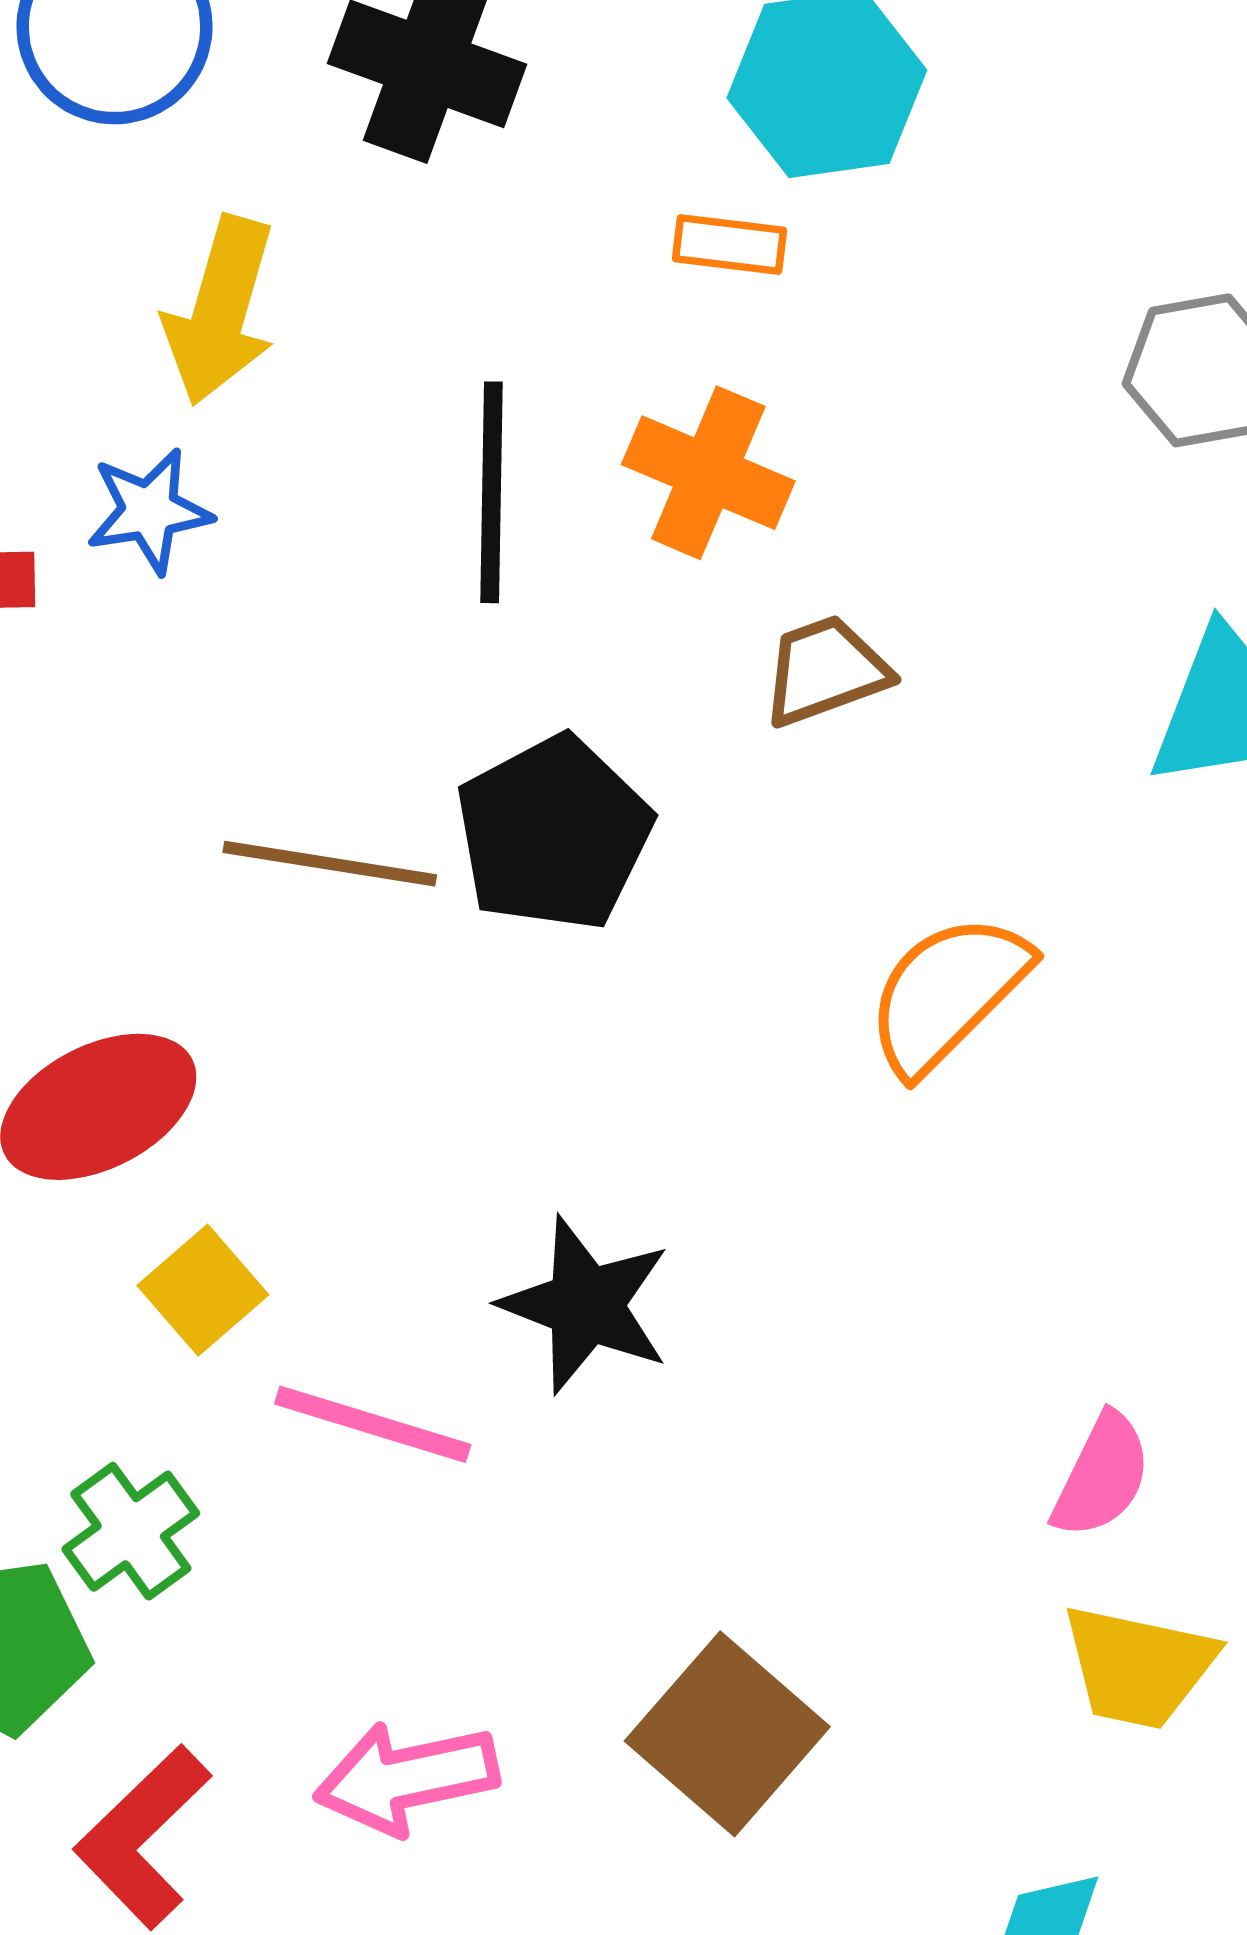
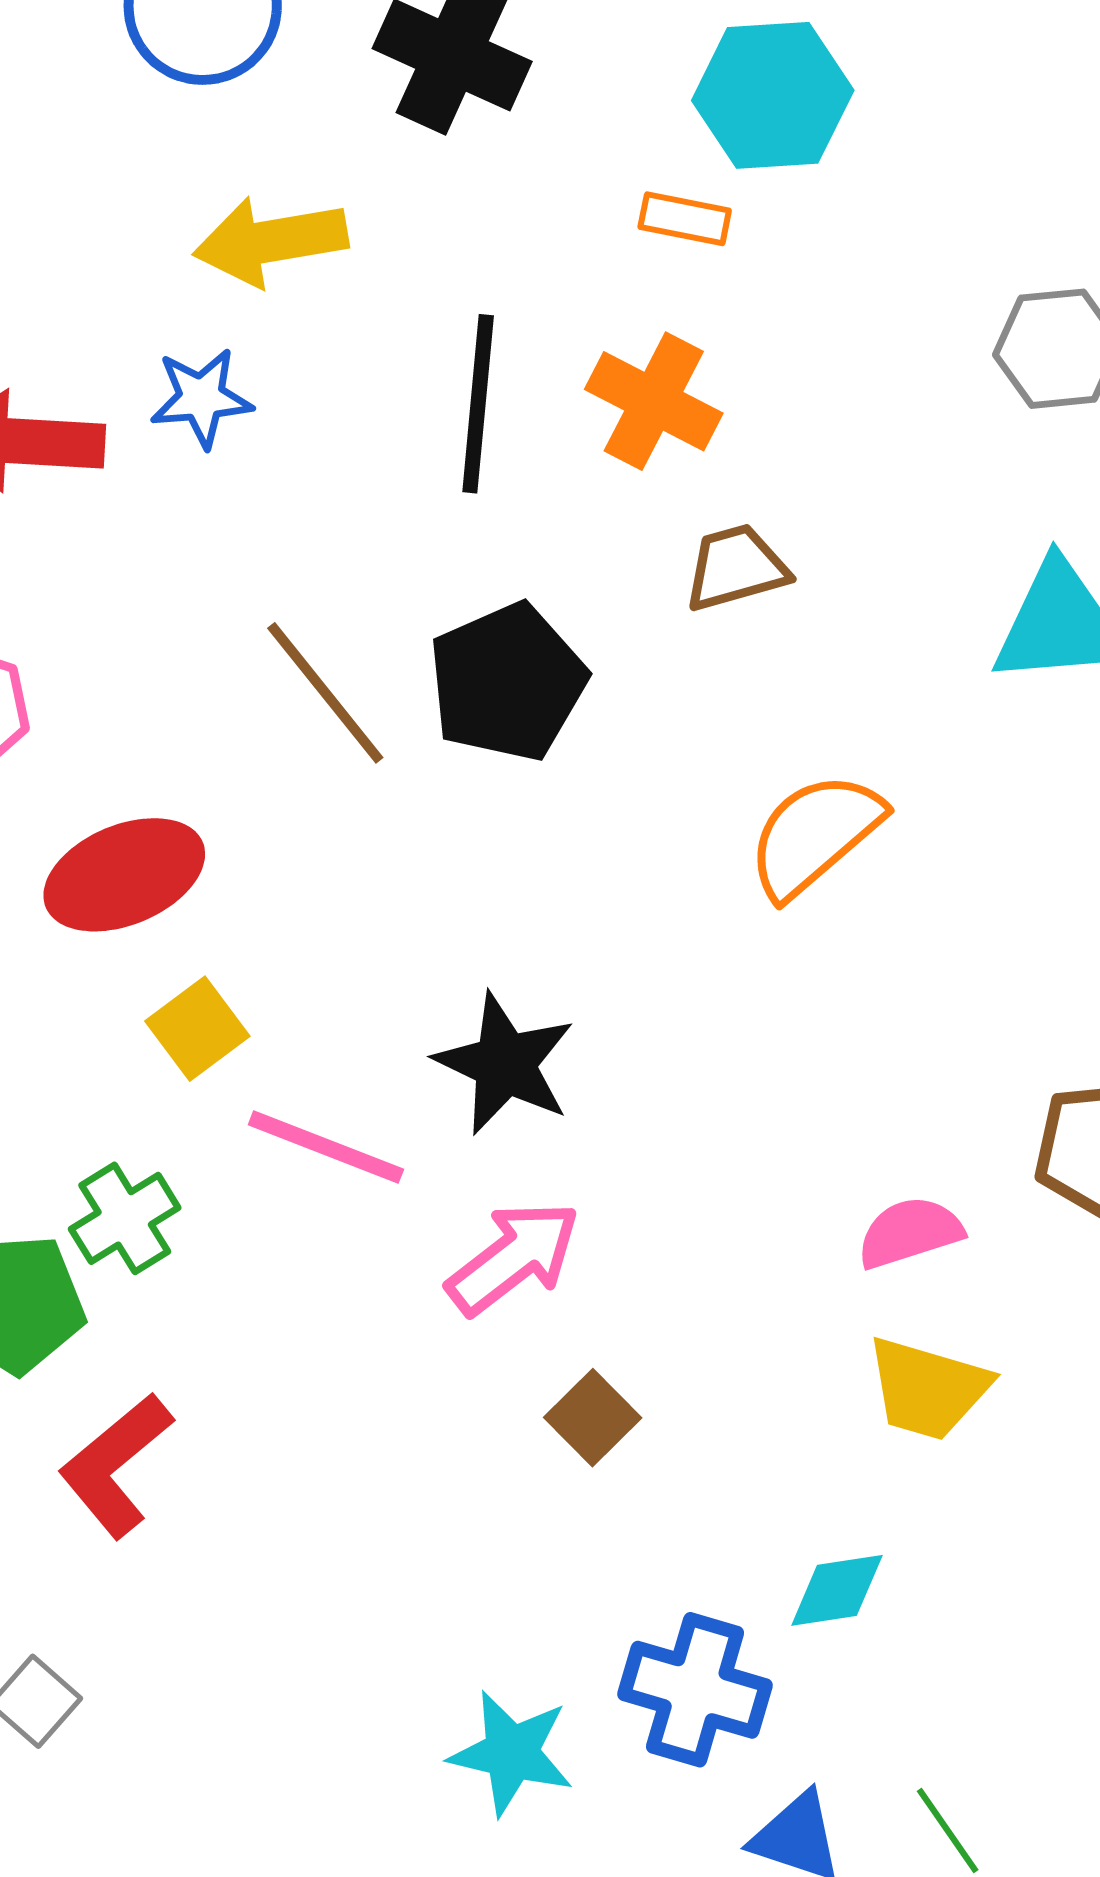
yellow arrow: (220, 311) -> (271, 241), turned 60
brown line: (330, 864) -> (325, 693), turned 38
pink semicircle: (1102, 1476) -> (910, 1232), turned -138
brown square: (727, 1734) -> (593, 1418), size x0.6
pink arrow: (406, 1778) -> (513, 1258), moved, turned 150

